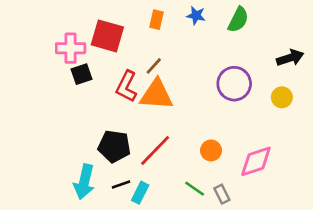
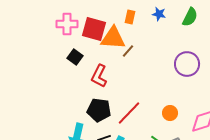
pink cross: (71, 48) -> (67, 24), moved
black square: (82, 74) -> (75, 57), turned -35
red L-shape: (126, 86) -> (99, 76), moved
orange triangle: (156, 95) -> (113, 38), moved

